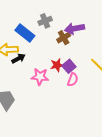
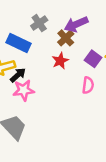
red star: (57, 65) -> (60, 61), moved
purple square: (69, 66) -> (93, 59), moved
pink star: (40, 77) -> (24, 90), moved

